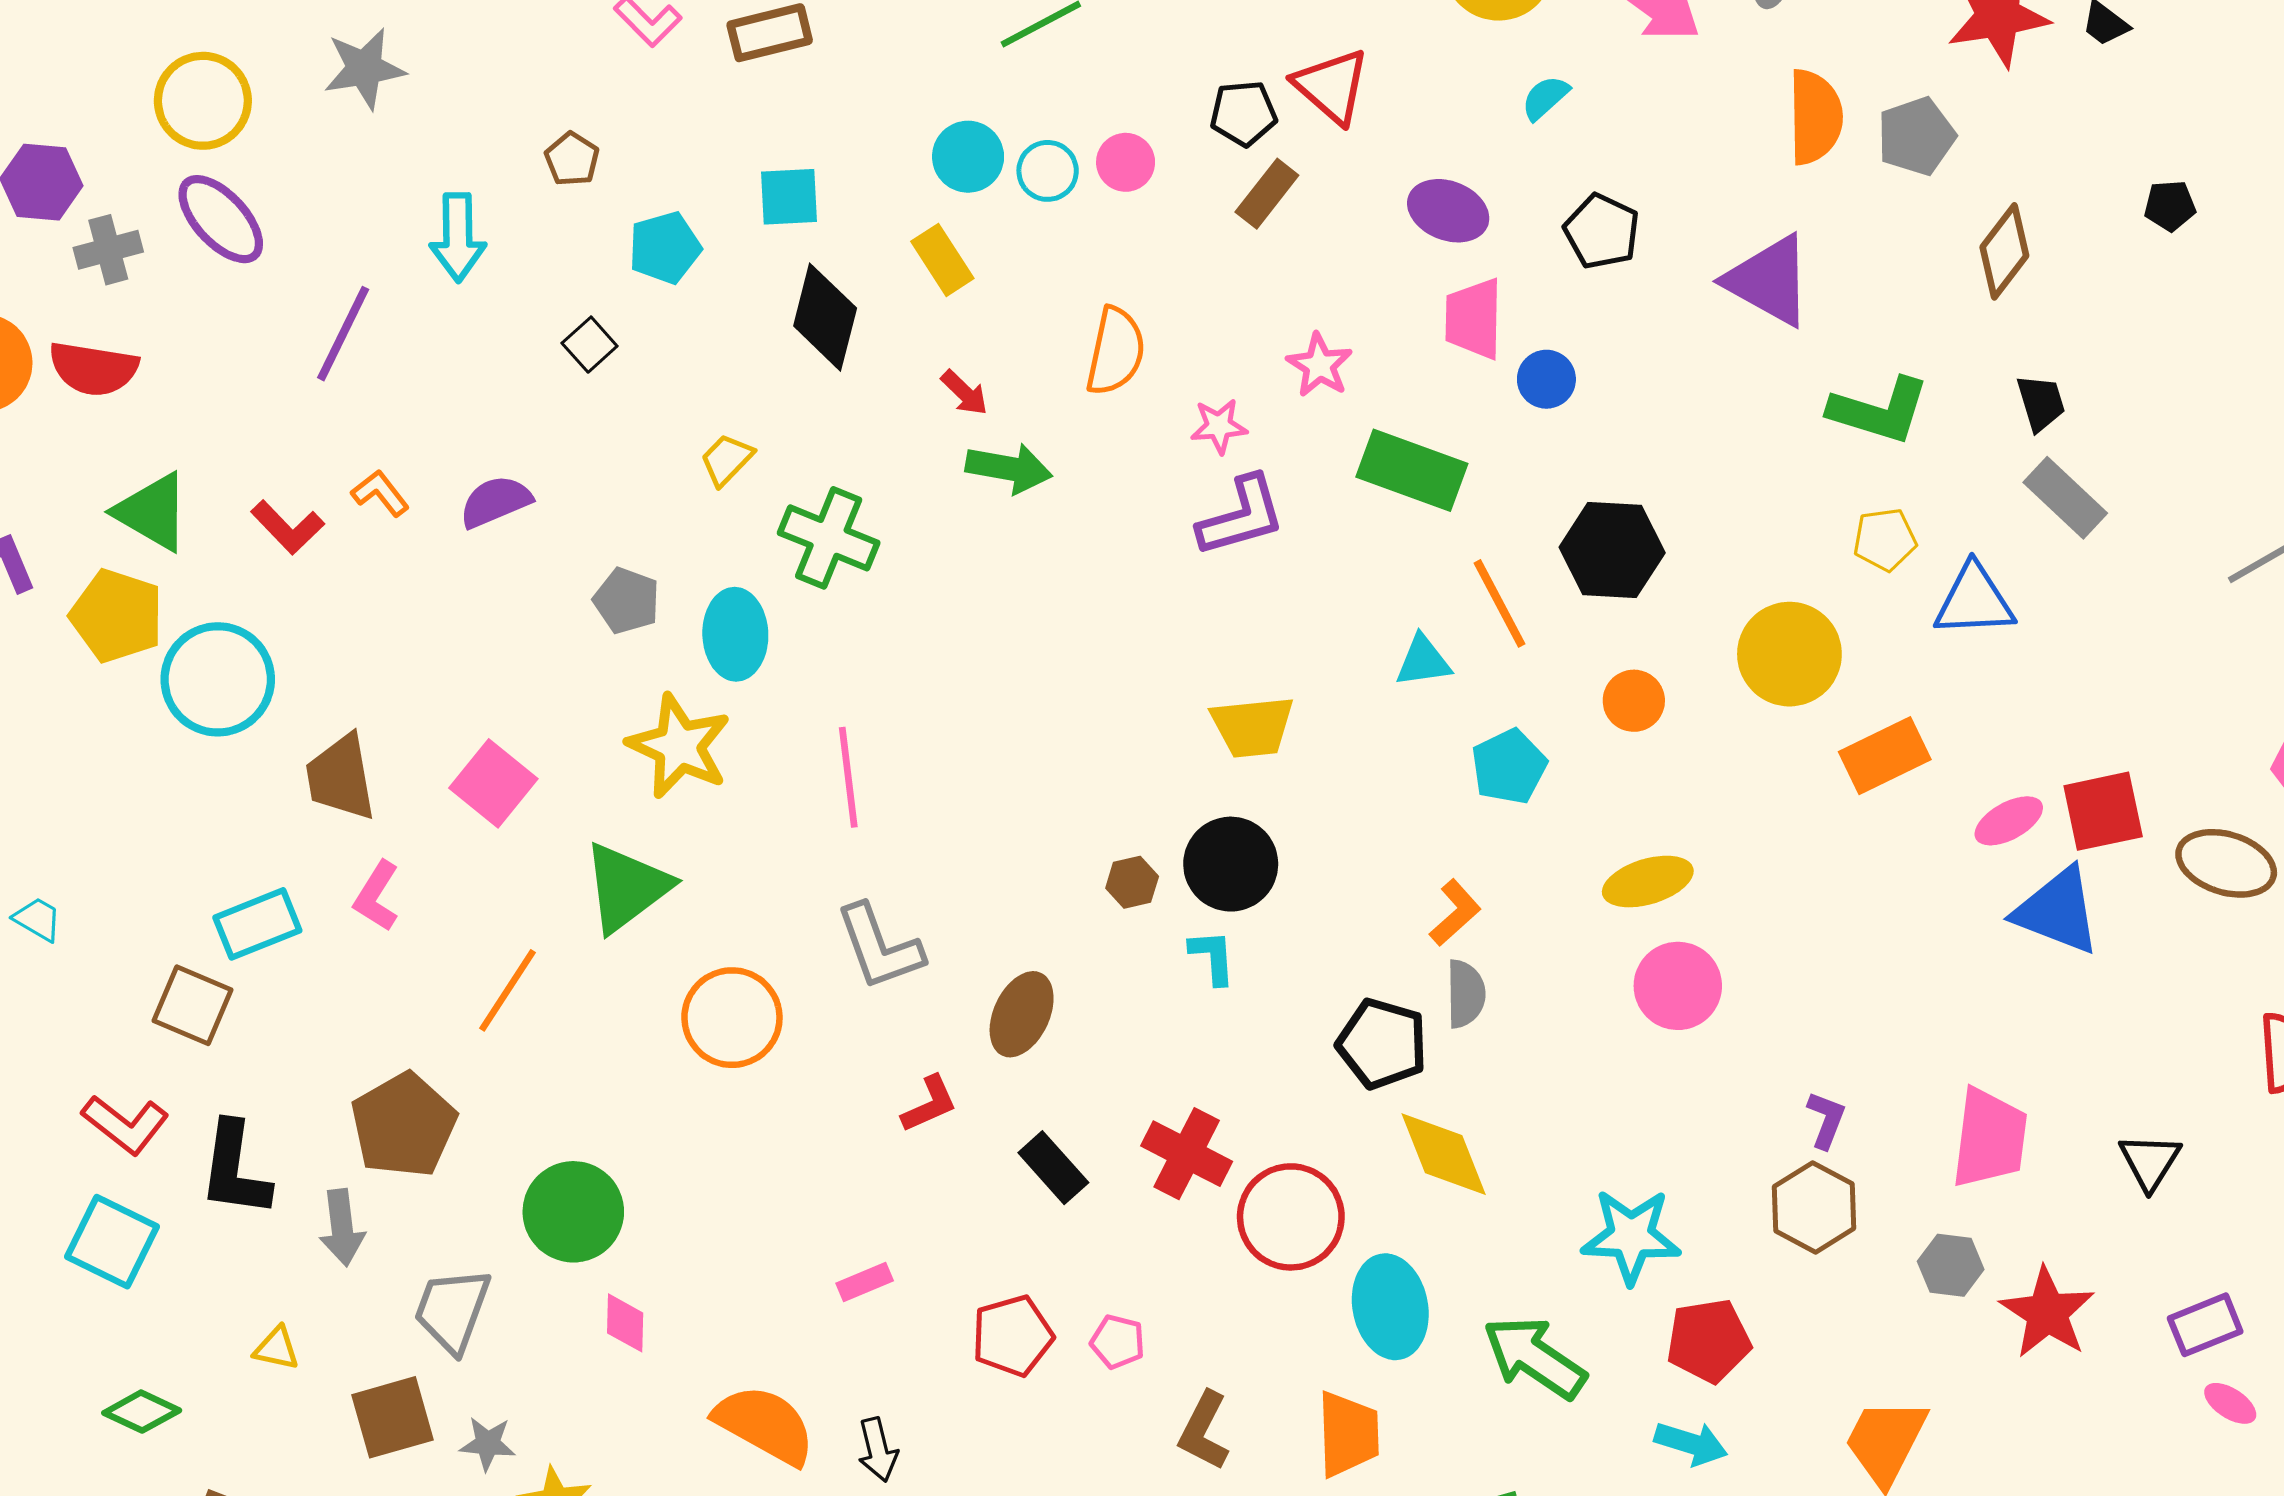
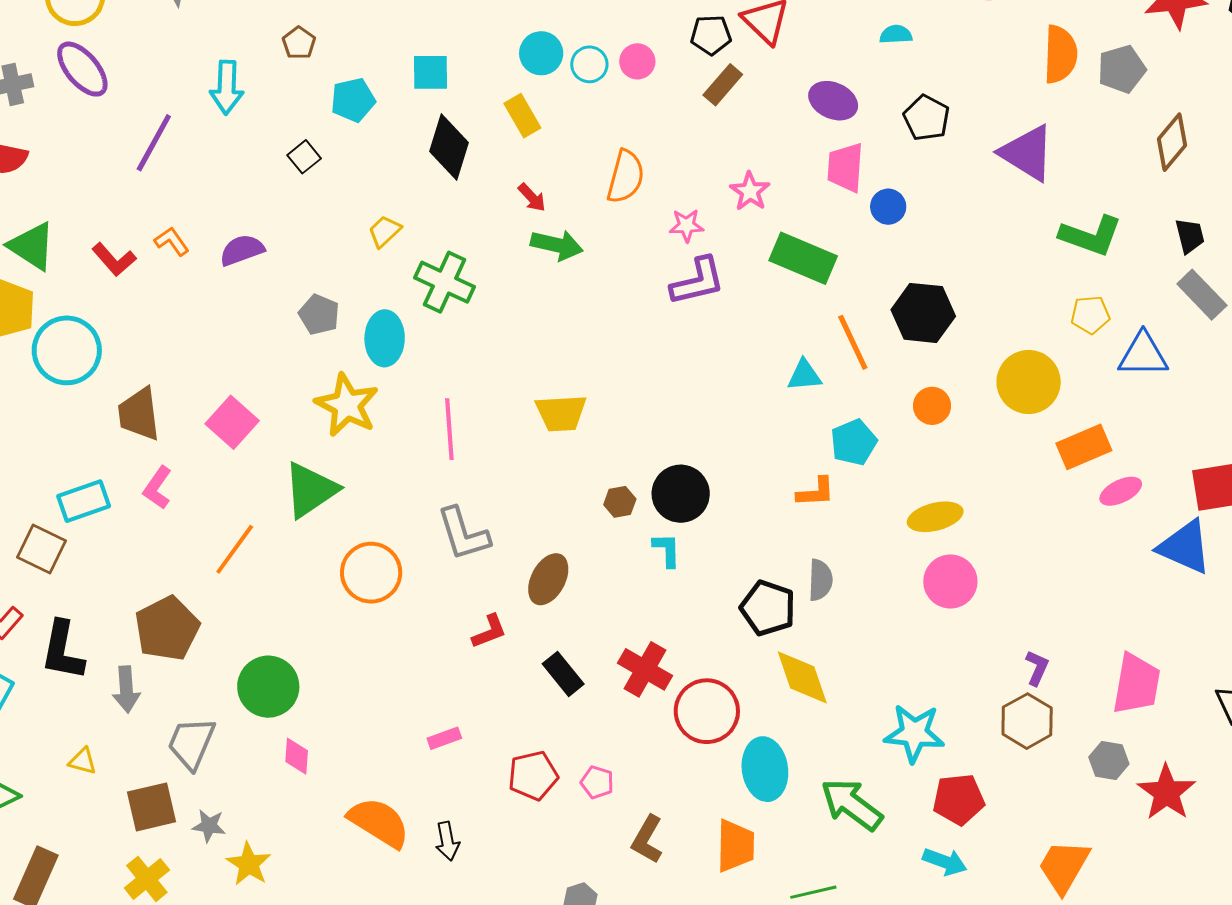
cyan semicircle: (1545, 98) -> (896, 34), turned 36
yellow trapezoid: (1252, 727) -> (561, 413), moved
pink ellipse: (2009, 821) -> (1121, 491), moved
orange L-shape: (1455, 913) -> (816, 492), moved, turned 36

